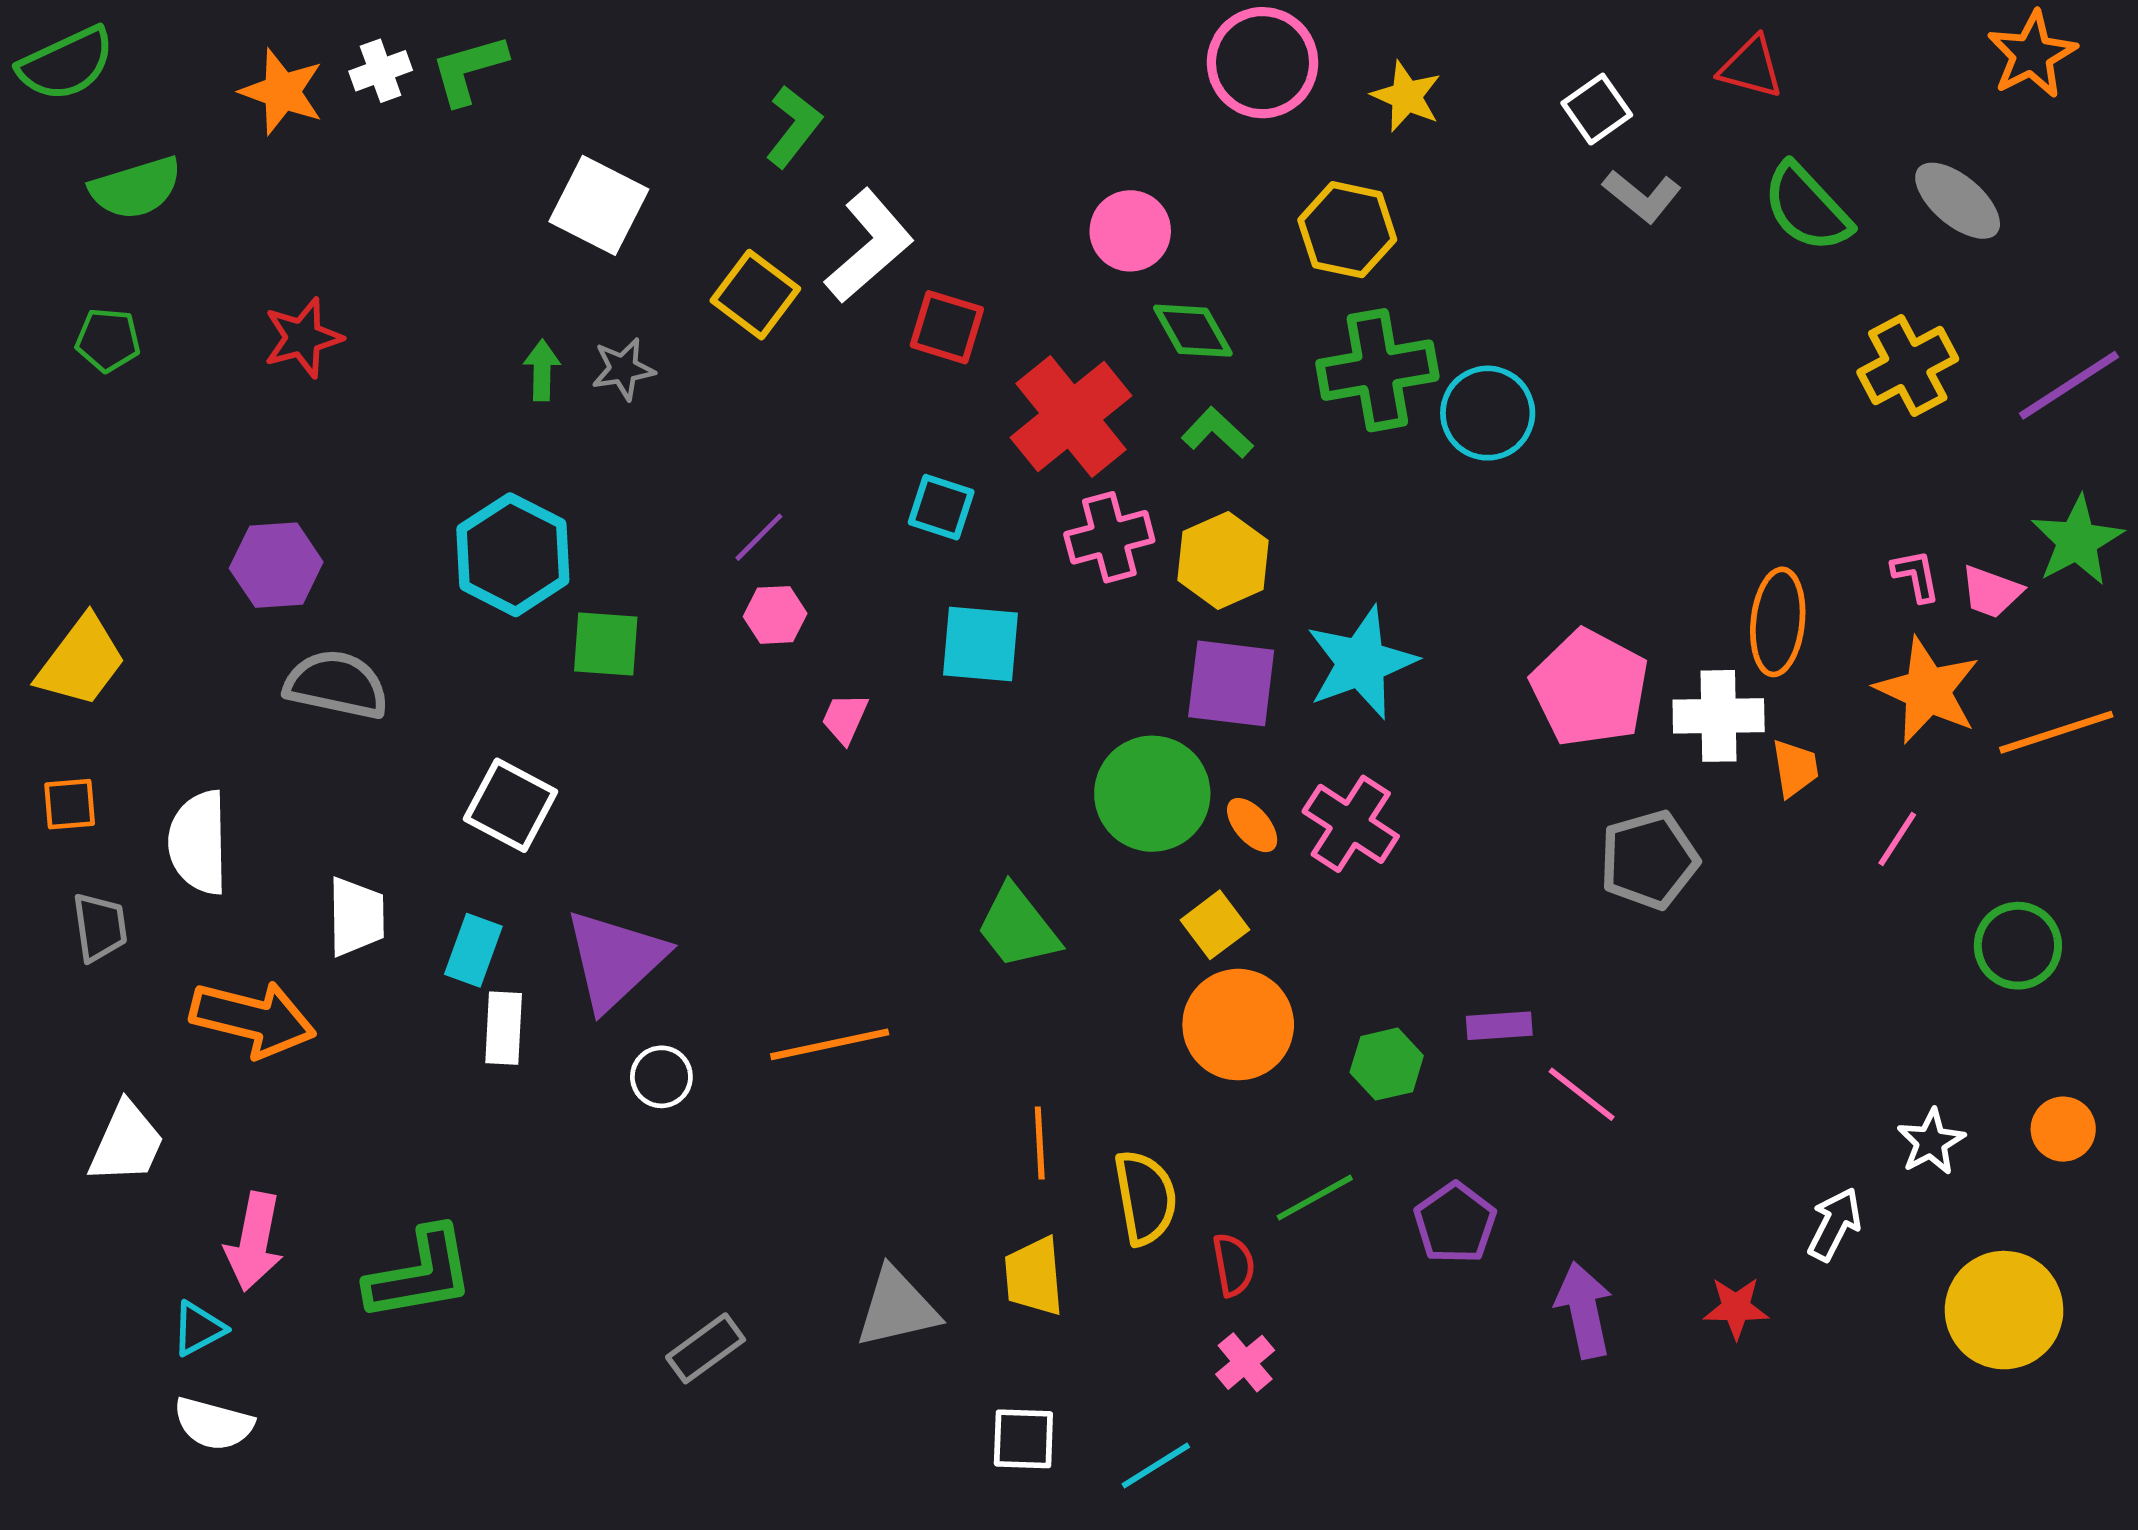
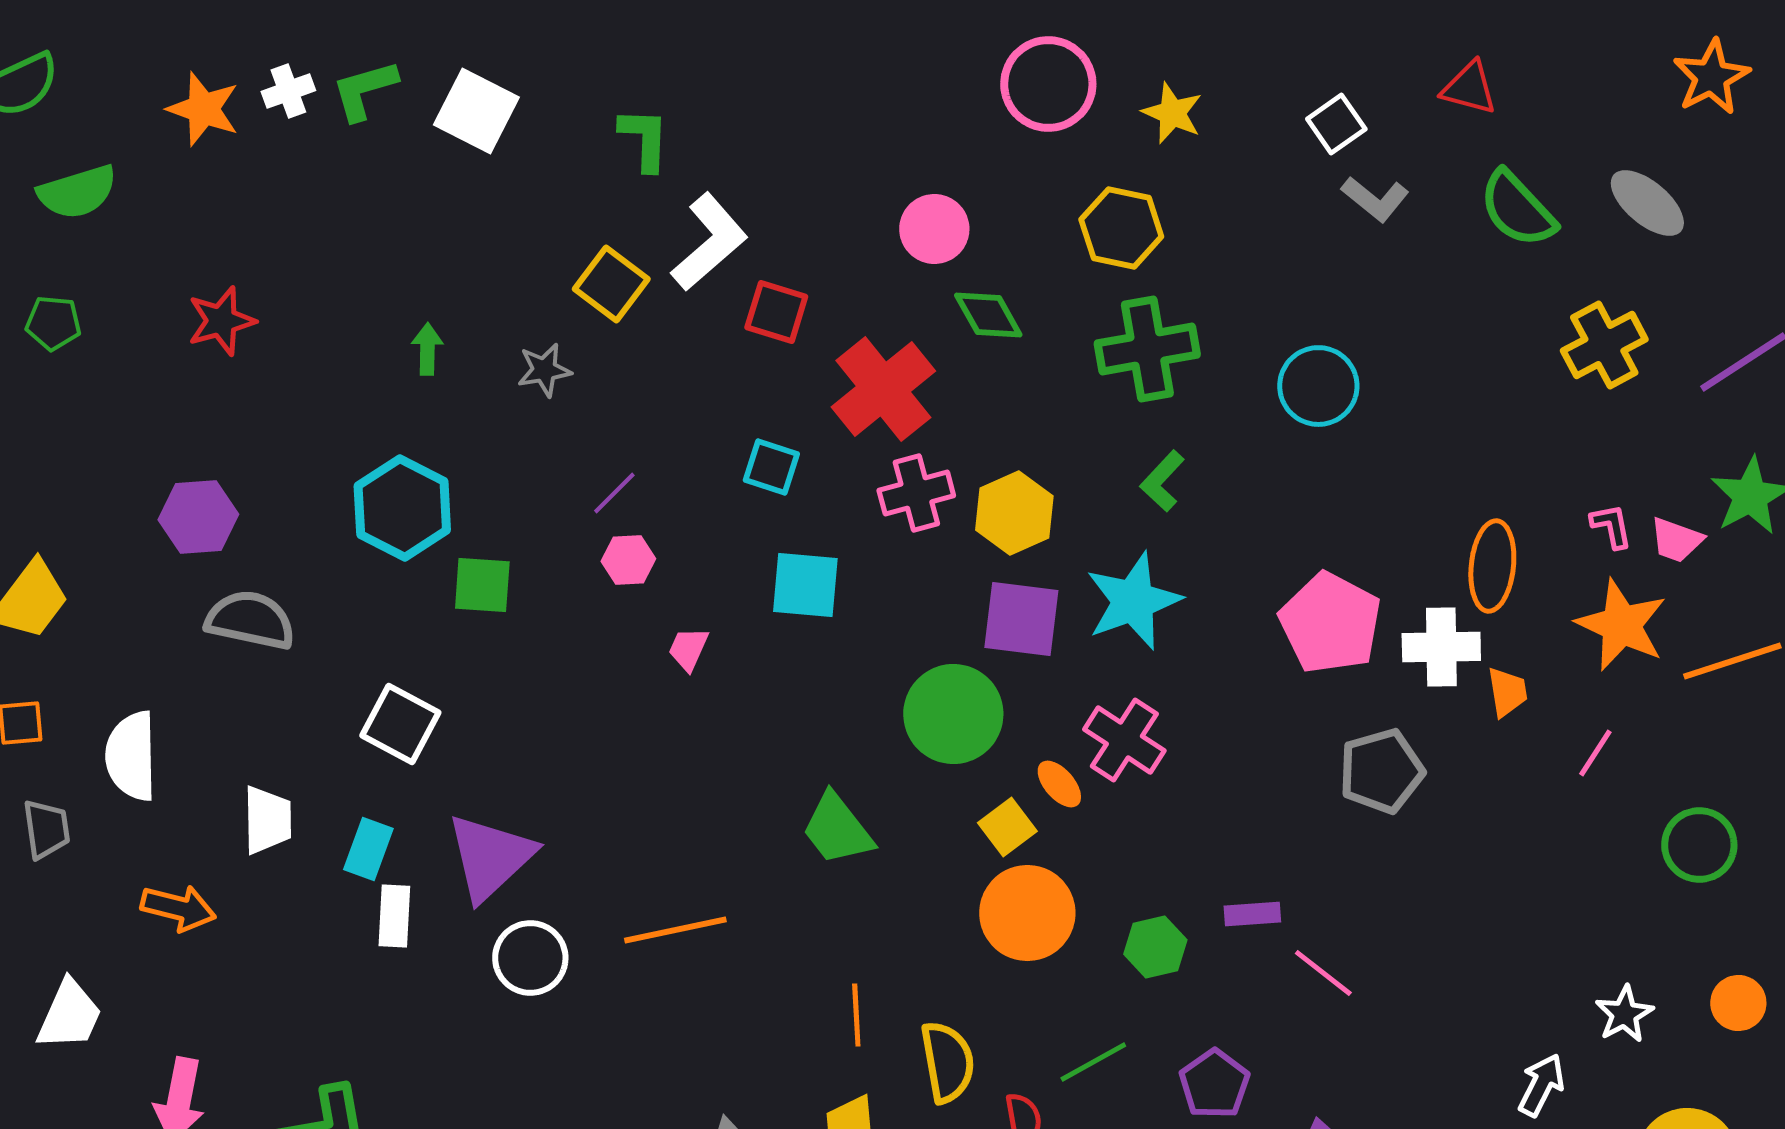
green L-shape: (794, 126) -> (644, 139), turned -36
white square: (599, 205) -> (476, 111), moved
gray star: (623, 369) -> (544, 370), moved
cyan circle: (1488, 413) -> (1318, 386), moved
green L-shape: (1217, 433) -> (1162, 481), moved, turned -90
orange ellipse: (1252, 825) -> (1059, 784), moved
orange arrow: (253, 1019) -> (178, 908), size x0.7
white circle: (661, 1077) -> (530, 958), size x1.4

